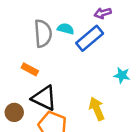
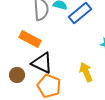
orange rectangle: (30, 69) -> (30, 39), size x1.5

